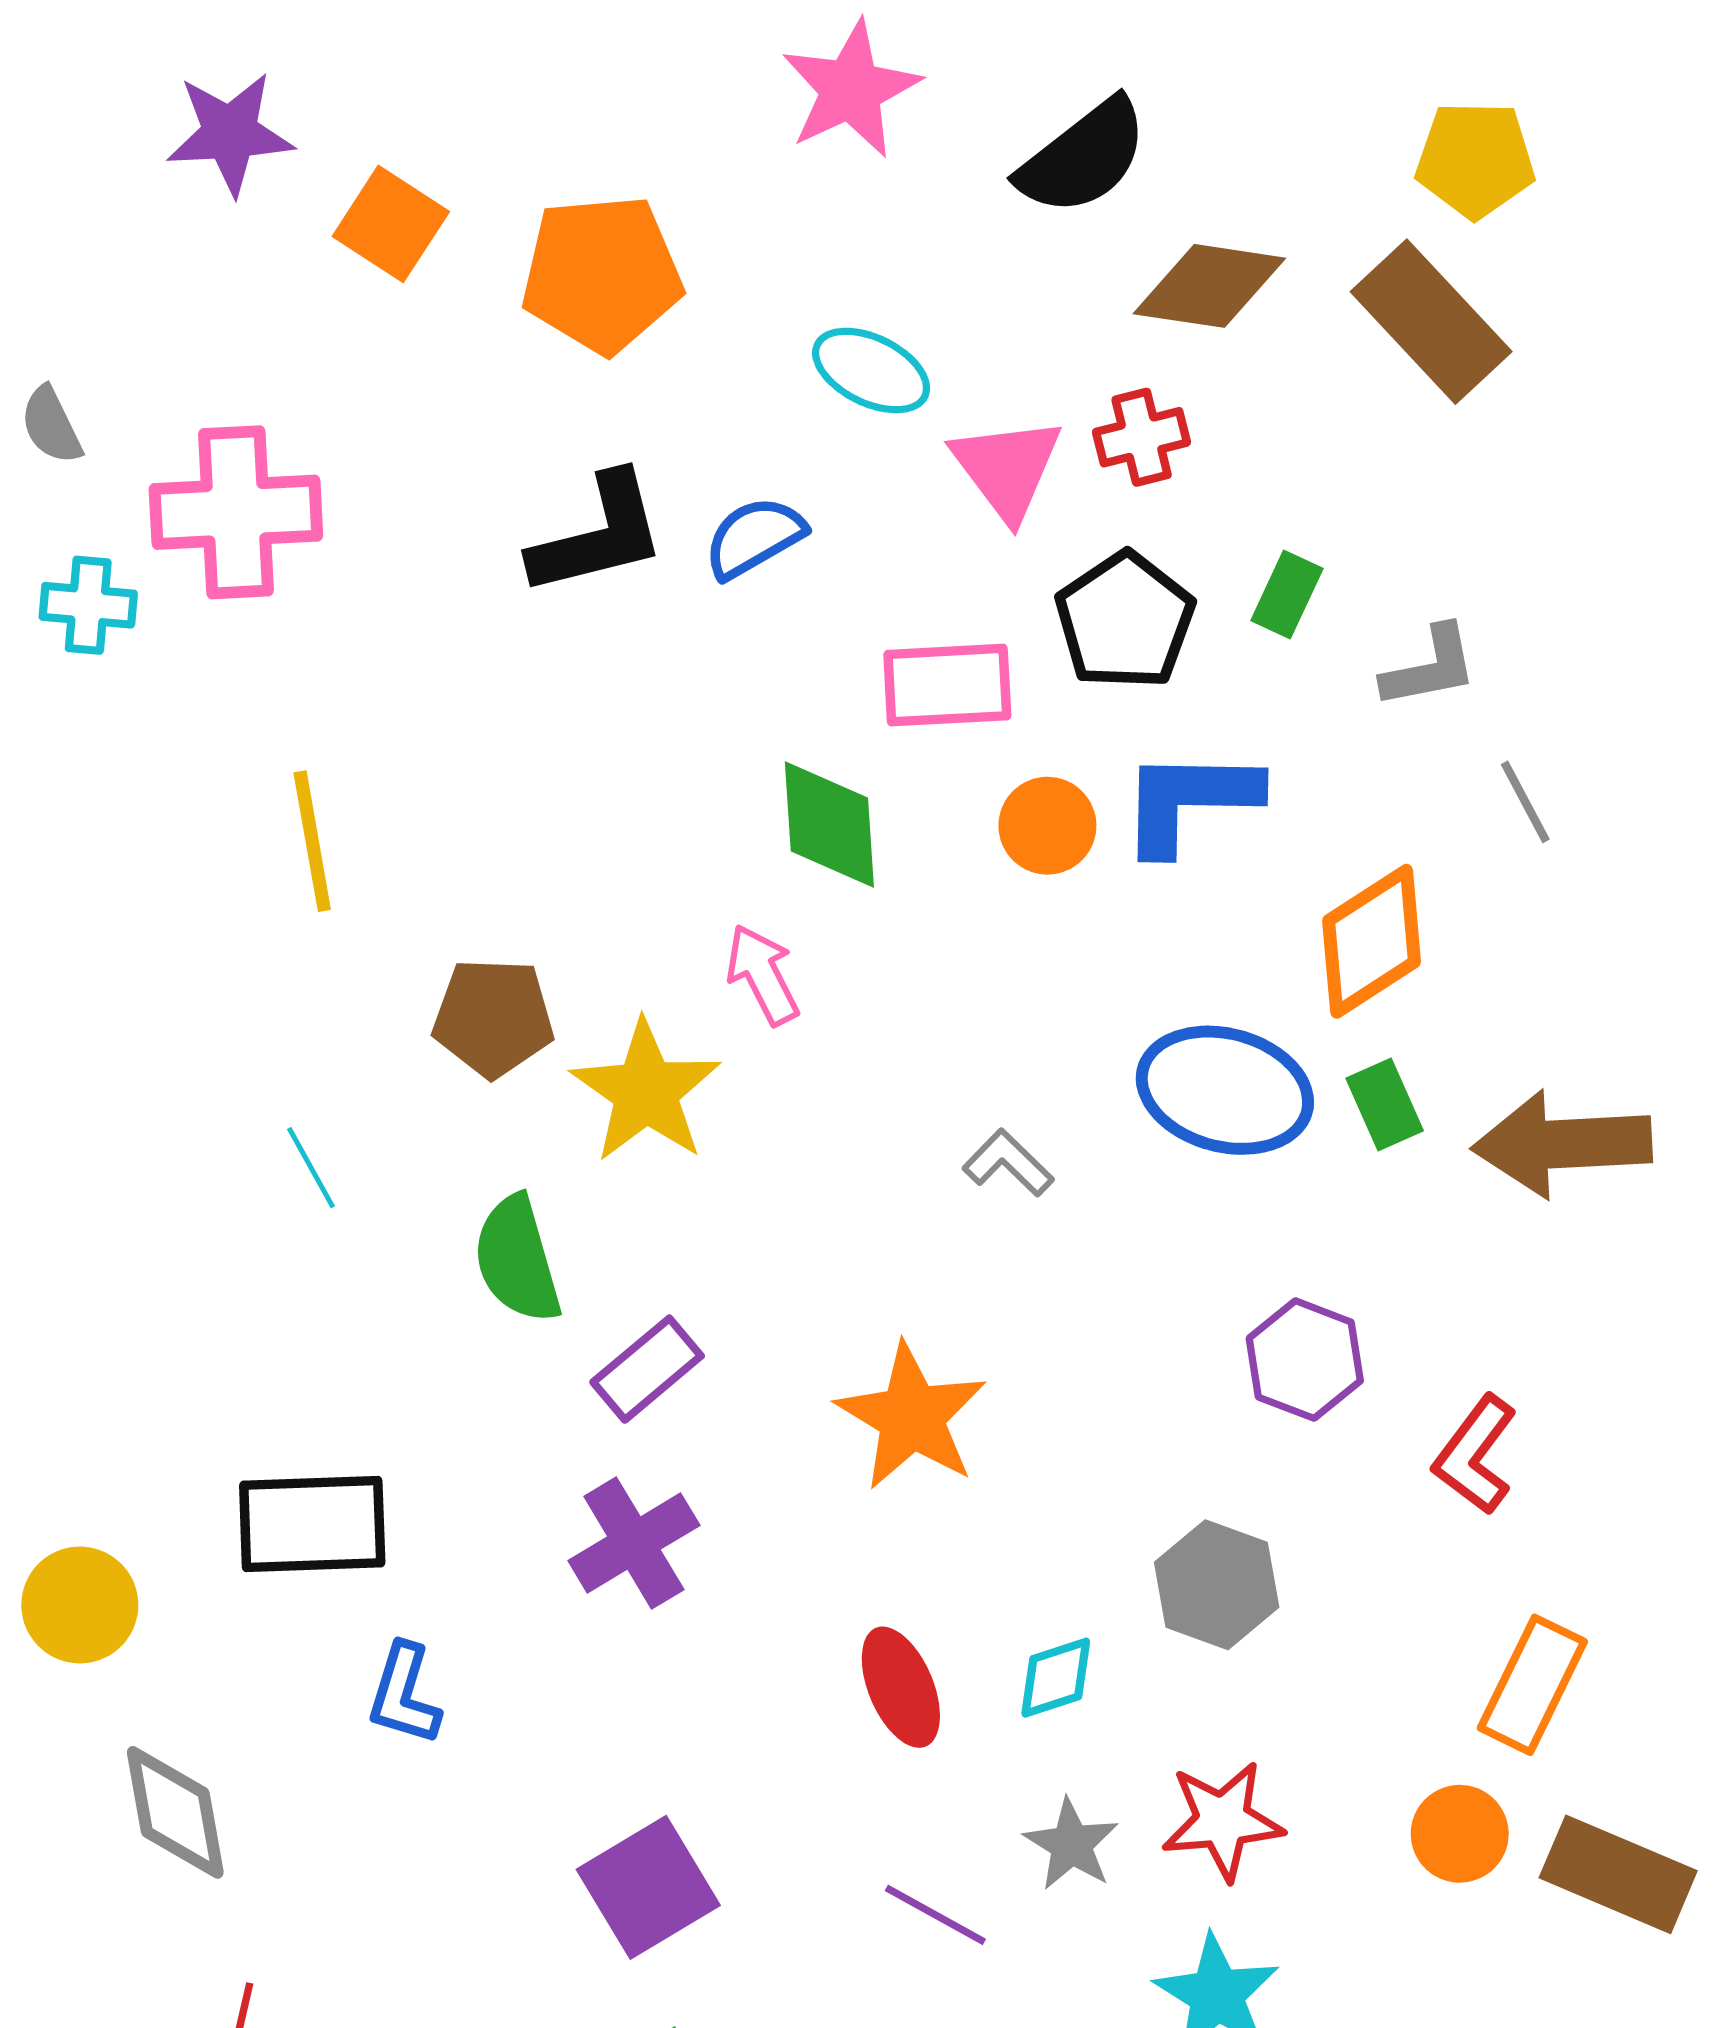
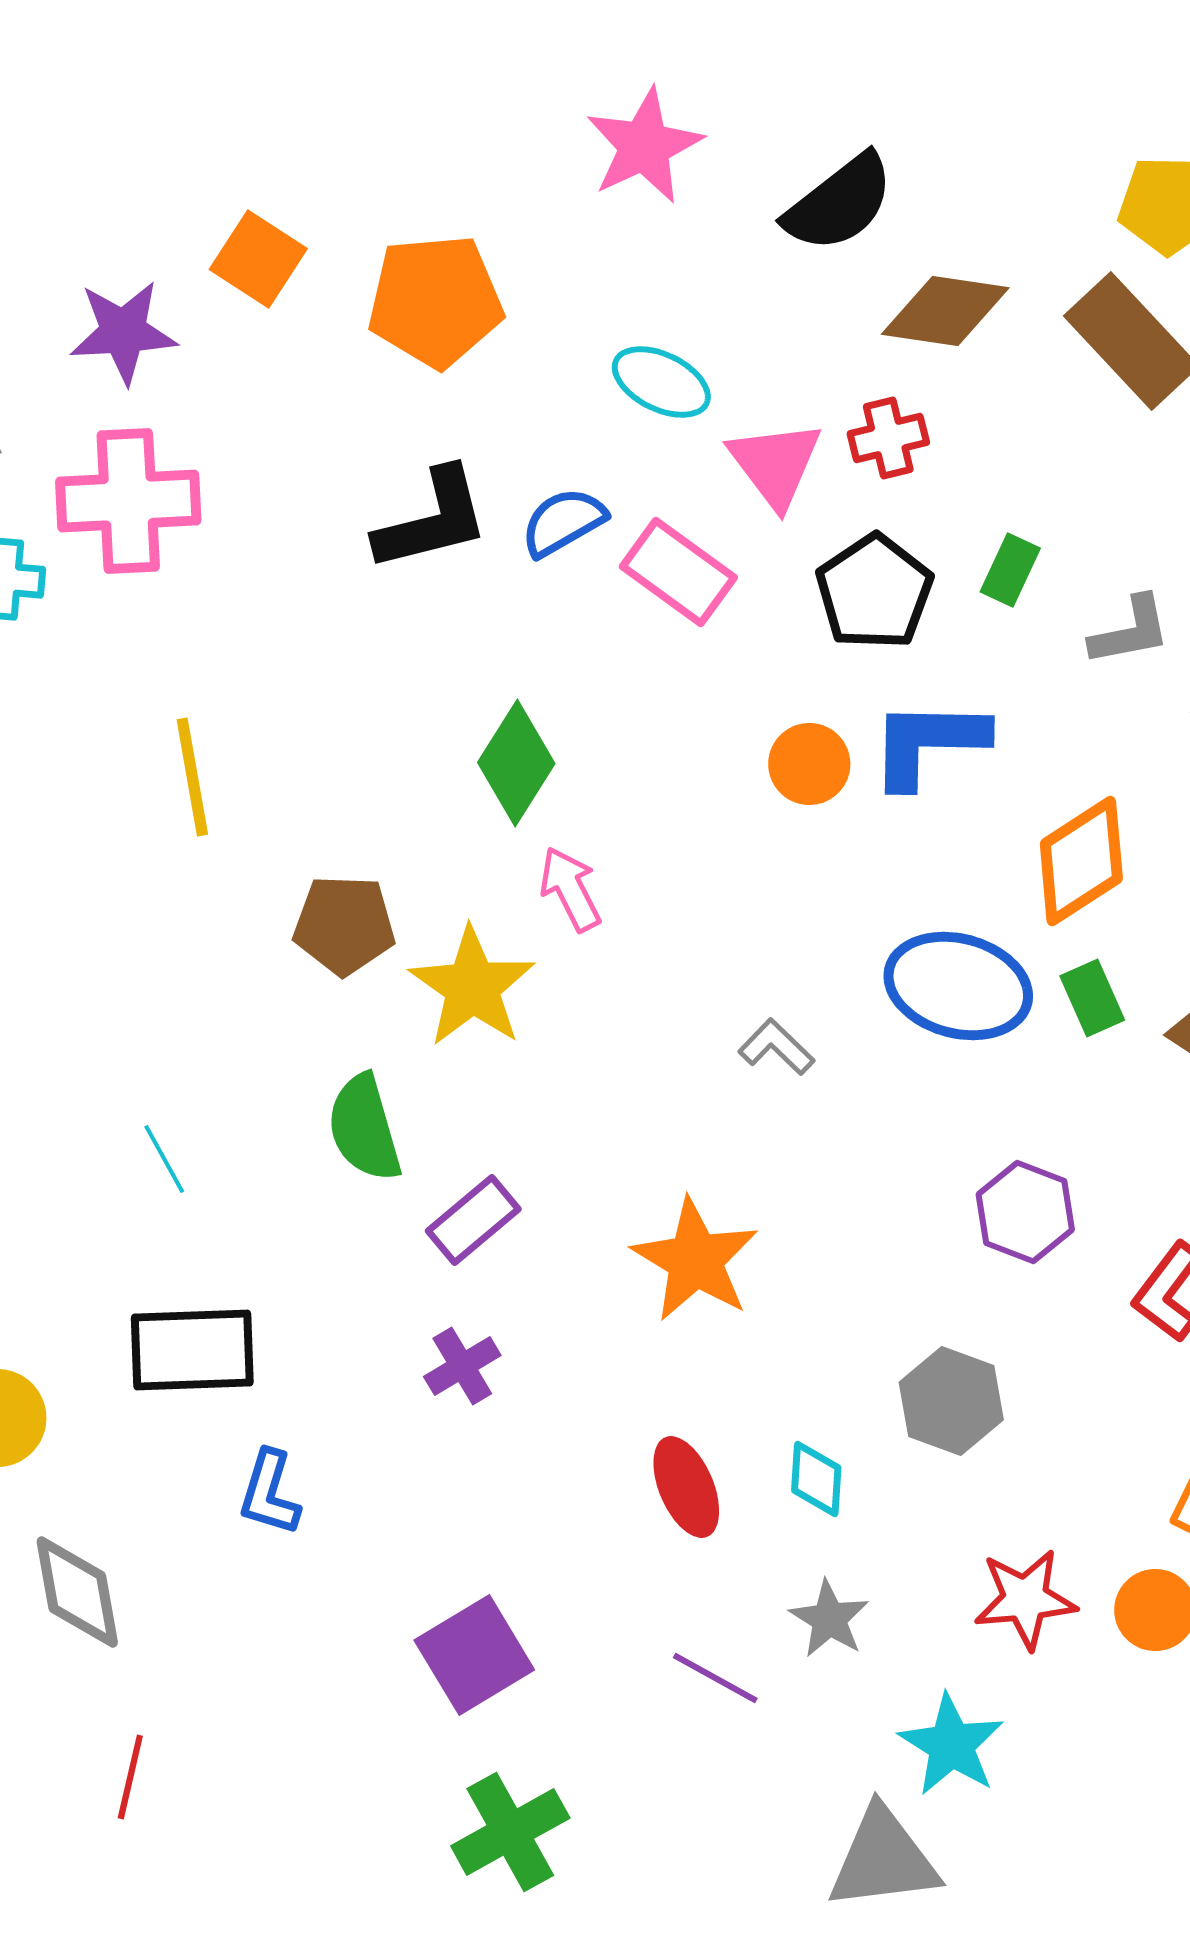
purple star: (230, 133) -> (123, 332), moved
pink rectangle: (947, 685) -> (678, 572), moved, turned 39
green diamond: (829, 824) -> (516, 763), moved, turned 36
cyan line: (311, 1168) -> (164, 1159), moved
purple cross: (634, 1543) -> (462, 1366), size x0.7
cyan diamond: (1056, 1678) -> (816, 1479), turned -68
red star: (1223, 1821) -> (1025, 1599), moved

